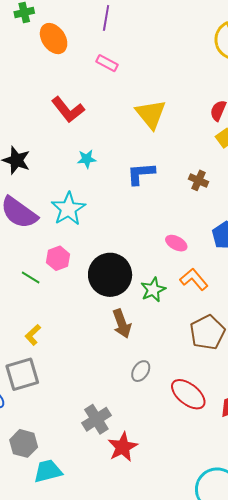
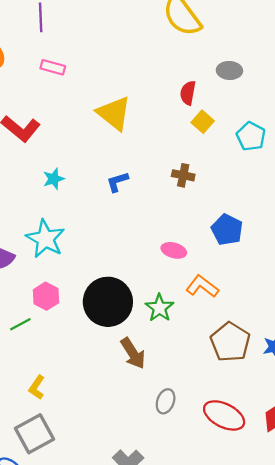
blue L-shape: (141, 174) -> (117, 182), size x0.7
green line: (31, 278) -> (20, 324), turned -48

